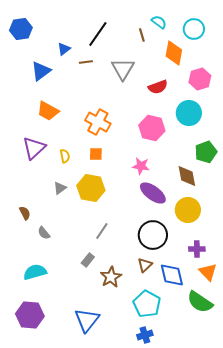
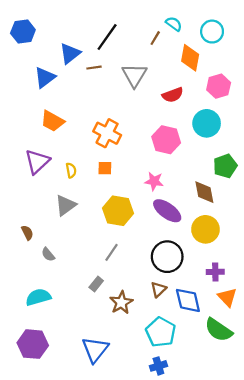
brown line: (142, 35) -> (155, 38), turned 48
blue triangle: (64, 49) -> (70, 53), size x1.5
gray triangle: (60, 188) -> (66, 205), size x1.5
yellow hexagon: (91, 188) -> (118, 211), moved

